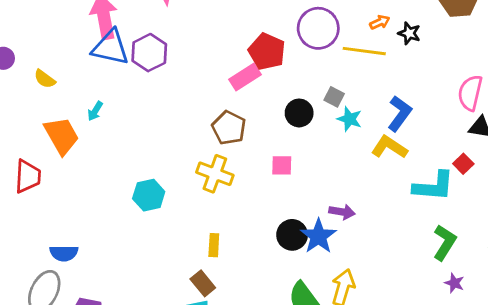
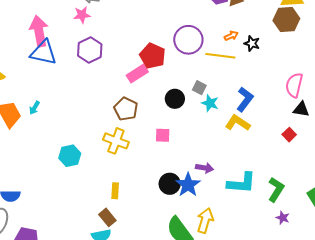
purple hexagon: (149, 53) -> (90, 50), moved
cyan arrow: (95, 111) -> (34, 108), moved
cyan L-shape: (434, 186) -> (242, 183), moved

